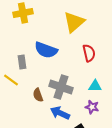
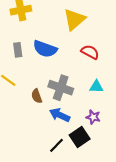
red semicircle: (89, 53) -> (90, 52), turned -48
gray rectangle: (22, 62) -> (18, 50), moved
purple star: (92, 107) -> (93, 117), moved

